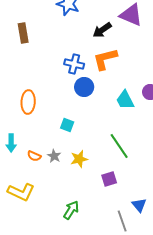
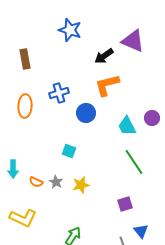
blue cross: (74, 64) -> (59, 93), moved, turned -30
orange ellipse: (28, 102) -> (25, 106), moved
green line: (119, 146) -> (134, 162), moved
purple square: (109, 179) -> (125, 204), moved

